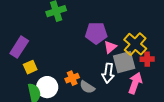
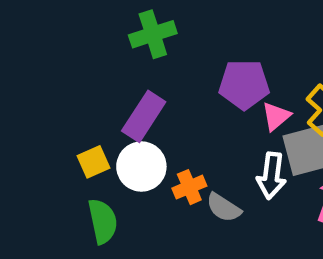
purple rectangle: (19, 47) -> (144, 116), moved
white circle: (47, 87) -> (141, 167), moved

